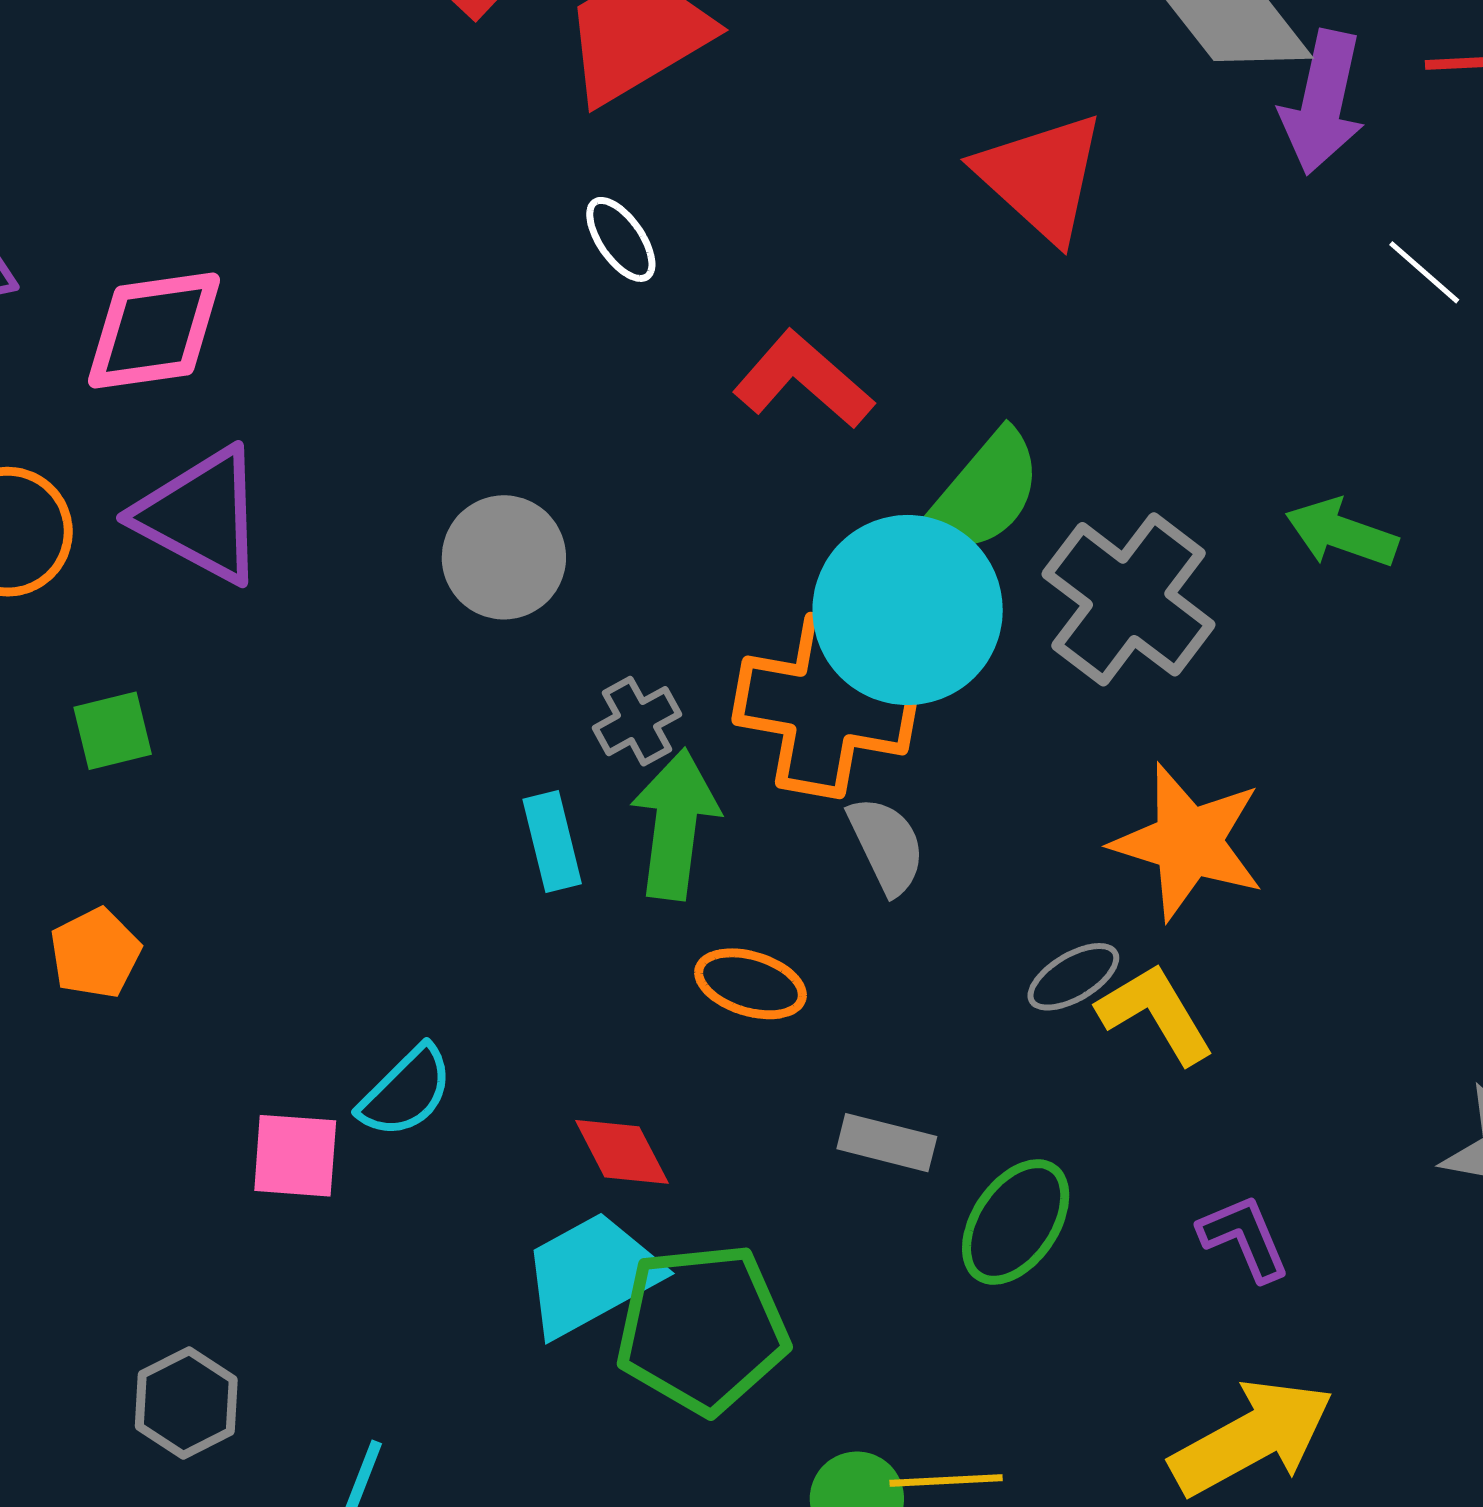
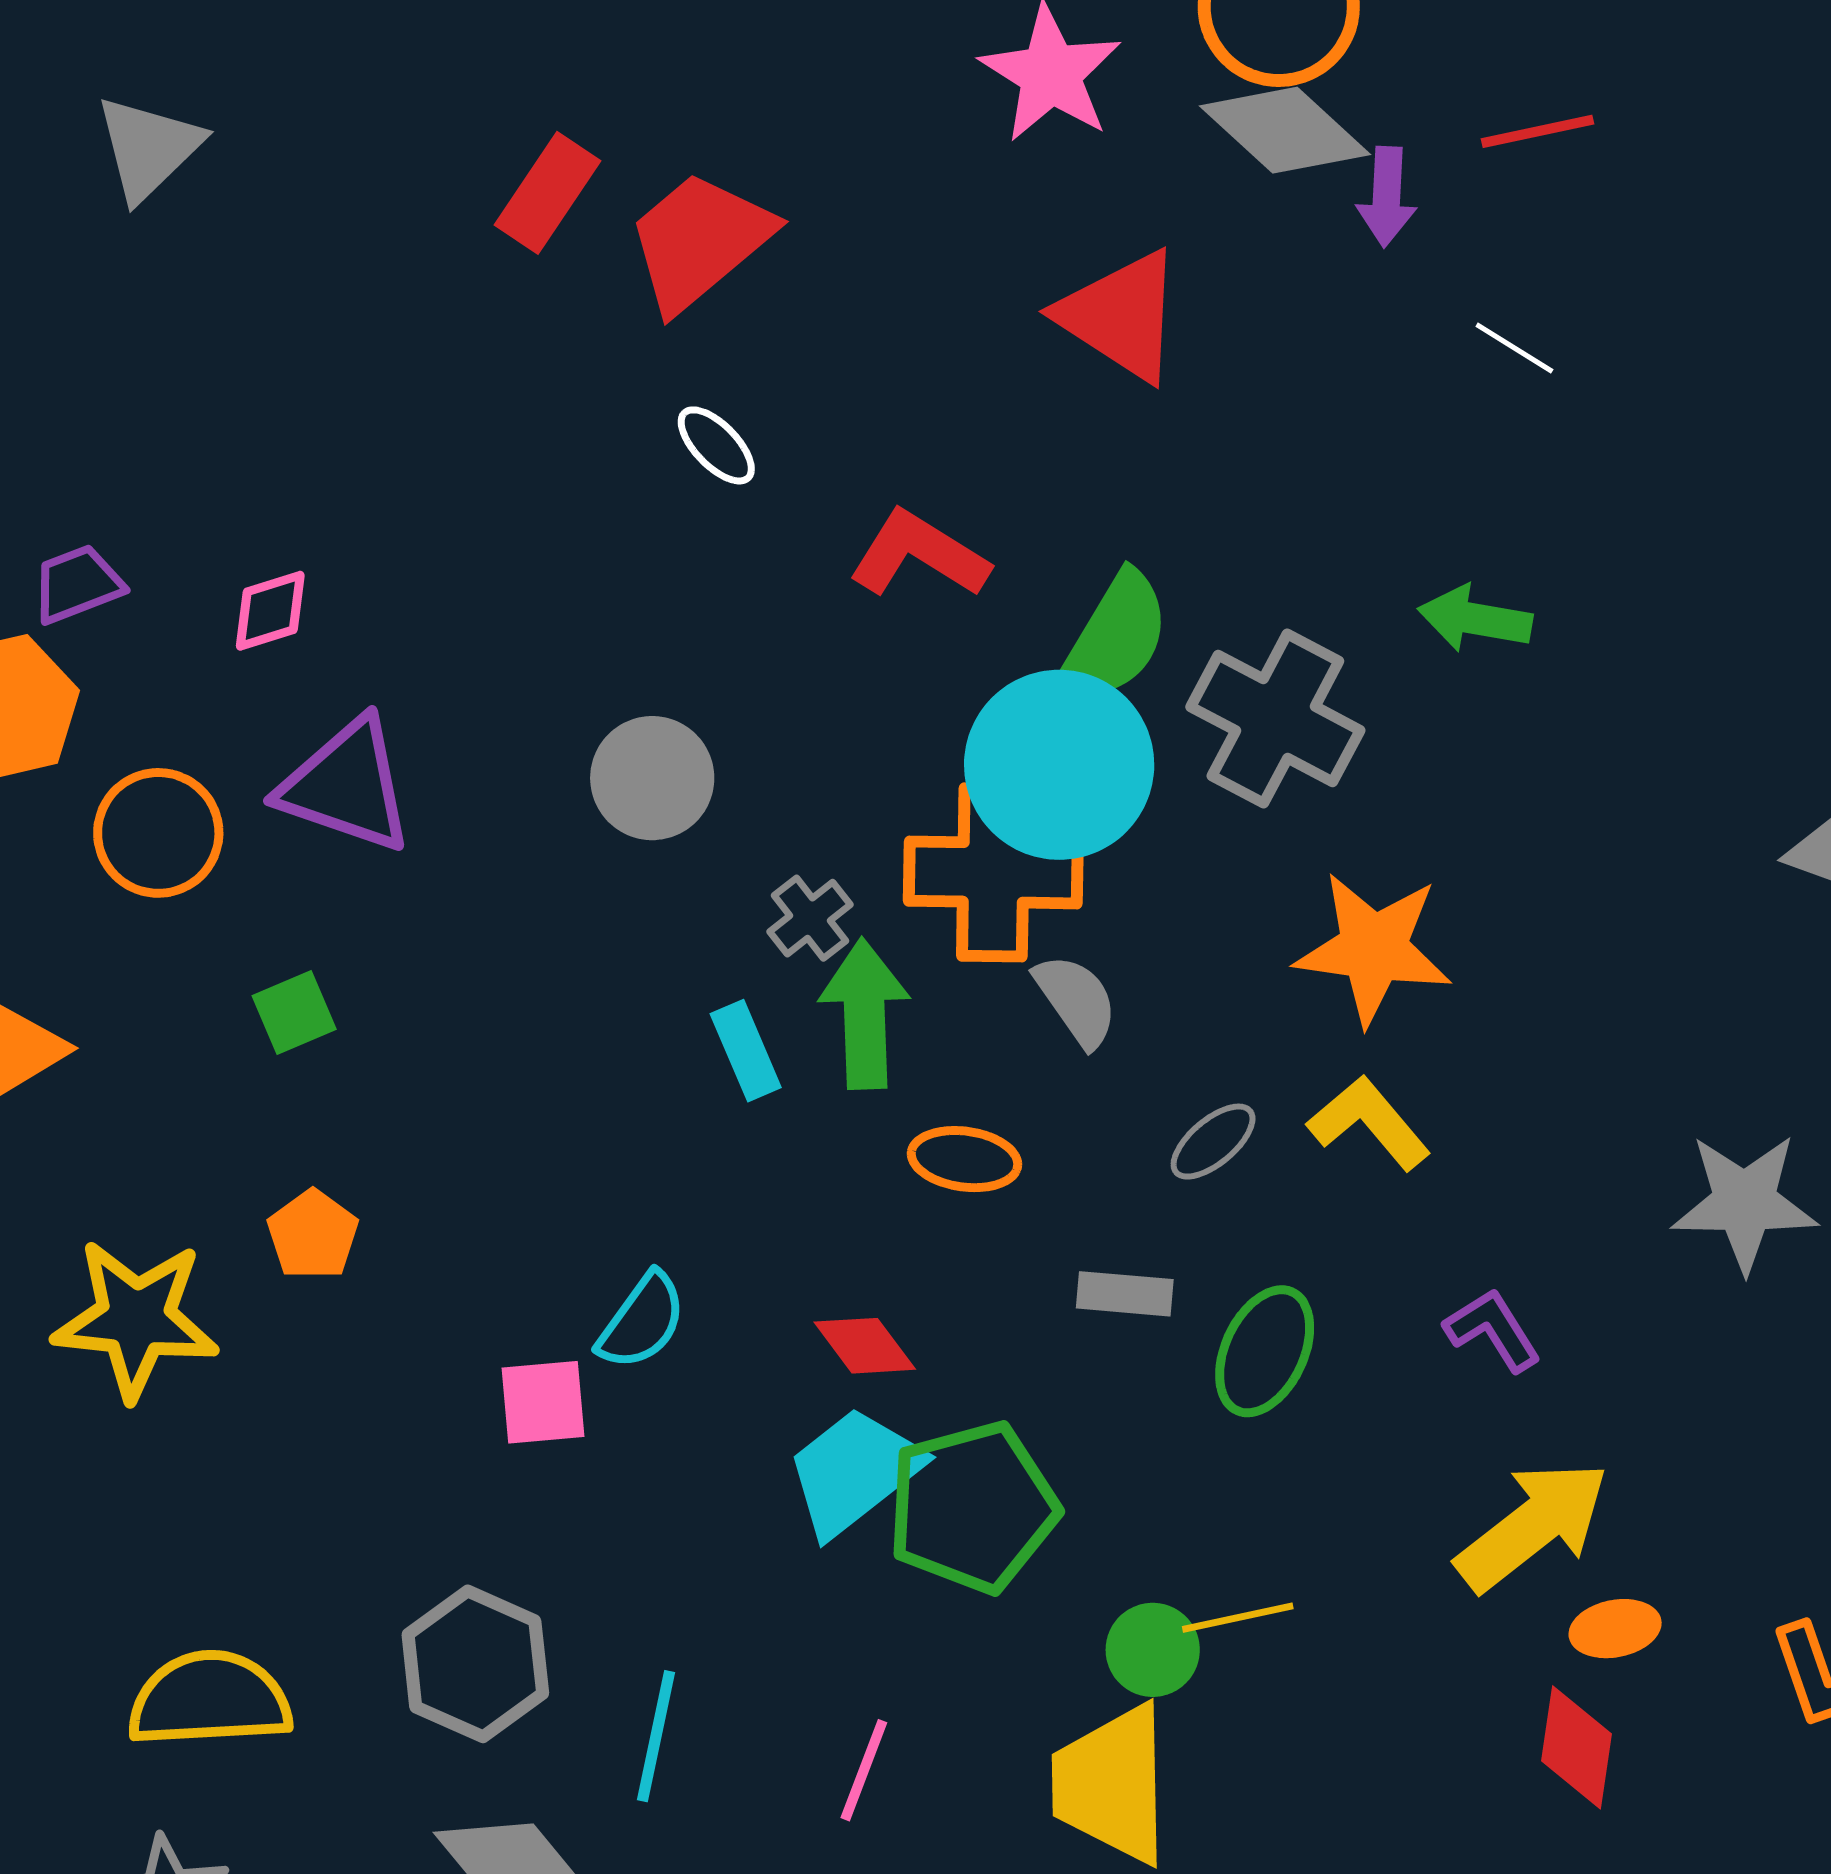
purple arrow: (1323, 102) -> (1387, 197), size x0.7
pink diamond: (154, 330) -> (270, 611), size x0.6
gray ellipse: (1073, 977) -> (1213, 1142), moved
gray hexagon: (186, 1403) -> (475, 1664), size x1.4

